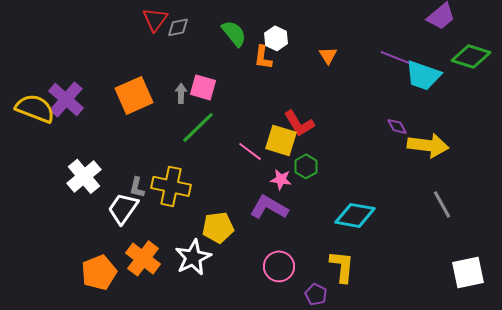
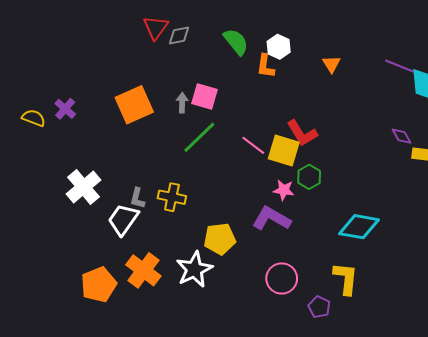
purple cross: (66, 99) -> (65, 109), size x0.6
yellow semicircle: (35, 108) -> (34, 118), size x0.6
pink line: (250, 151) -> (253, 145), moved
yellow cross: (171, 186) -> (172, 197), size x0.7

